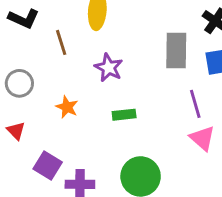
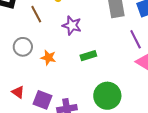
gray circle: (19, 83) -> (23, 47), moved
red triangle: (16, 131) -> (18, 92), moved

